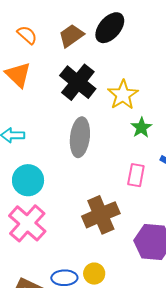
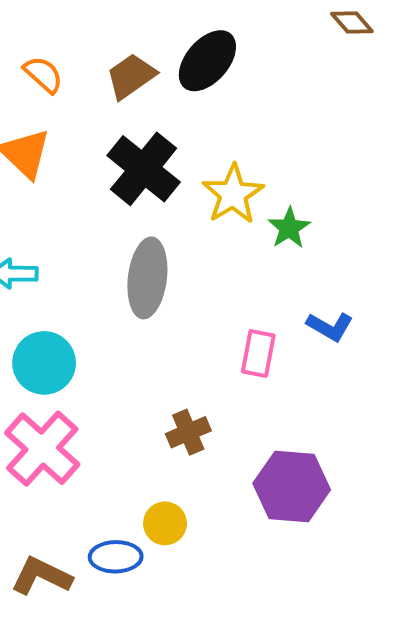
green star: (141, 128) -> (289, 228), moved
brown cross: (101, 215) -> (188, 432), size x0.6
yellow circle: (94, 274) -> (165, 523), moved

